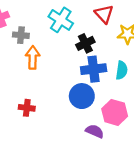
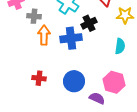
blue cross: (94, 69) -> (71, 38), moved
blue circle: (82, 96) -> (74, 81), moved

